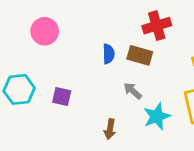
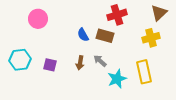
blue semicircle: (109, 54) -> (83, 35), turned 152
brown arrow: (110, 129) -> (80, 63), moved

